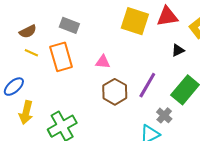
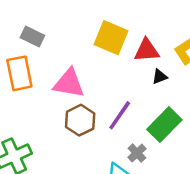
red triangle: (167, 16) -> (147, 50), moved
pink triangle: (103, 62) -> (69, 83), size x1.8

